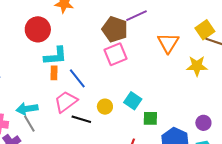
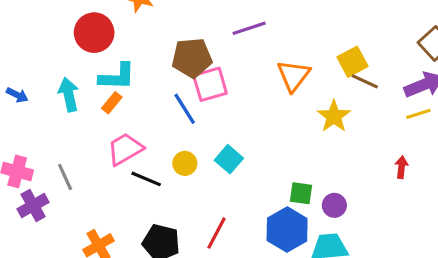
brown pentagon: (115, 29) -> (192, 58), moved, turned -30
yellow star: (197, 66) -> (334, 116), turned 30
orange rectangle: (54, 73) -> (112, 103), turned 32
blue line: (77, 78) -> (185, 109), moved
cyan arrow: (27, 109) -> (69, 95), moved, turned 80
green square: (150, 118) -> (301, 193), moved

